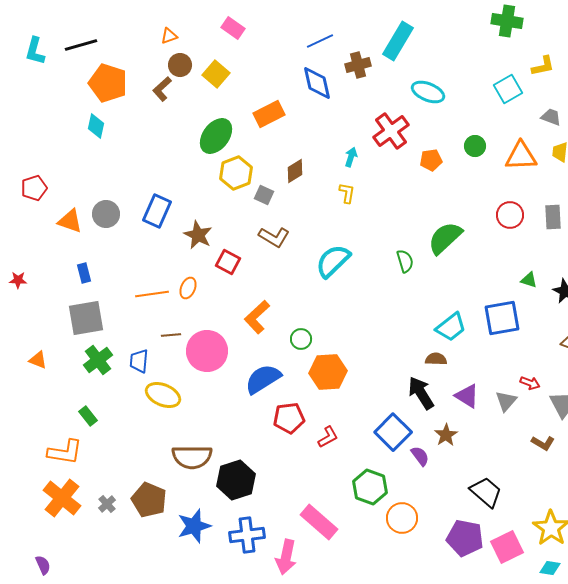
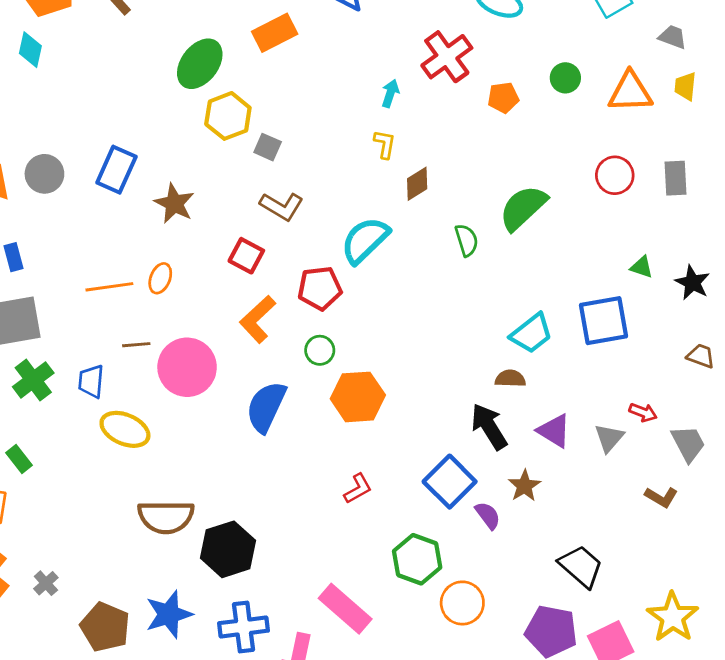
brown diamond: (295, 171) -> (417, 184), moved
red square: (228, 262) -> (246, 256), moved
blue semicircle: (263, 379) -> (266, 407), turned -33
red pentagon: (289, 418) -> (320, 288), moved
brown pentagon: (149, 500) -> (105, 627), moved

